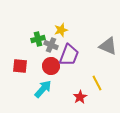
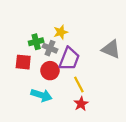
red square: (20, 66) -> (23, 62), moved
yellow line: (97, 83) -> (79, 85), moved
cyan arrow: (43, 89) -> (41, 95), turned 66

